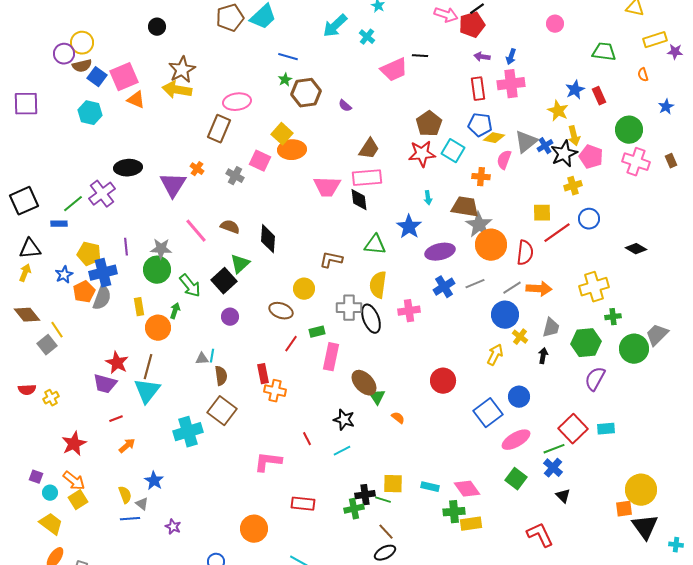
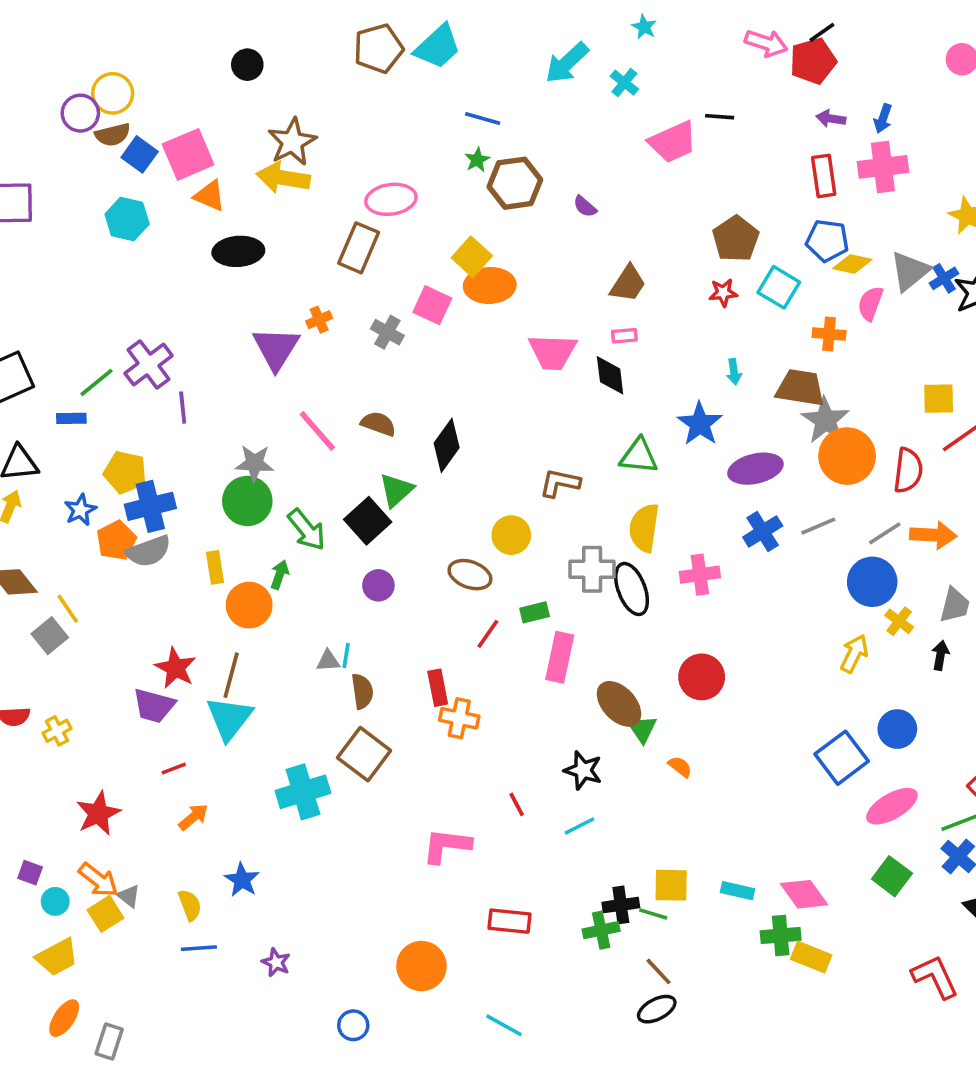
red star: (422, 154) -> (723, 293), size x0.6
black ellipse: (128, 168) -> (238, 251), moved
orange cross: (197, 169) -> (319, 320), turned 32
pink rectangle: (367, 178) -> (624, 336), size x0.5
black diamond: (268, 239) -> (447, 445), turned 32
purple line: (126, 247) -> (183, 408), moved
gray semicircle: (102, 298) -> (149, 551), turned 50
red circle: (443, 381) -> (702, 677), moved
gray triangle: (142, 504) -> (129, 896), moved
yellow trapezoid: (51, 524) -> (57, 957), turned 115
yellow rectangle: (471, 524) -> (811, 957), turned 30

